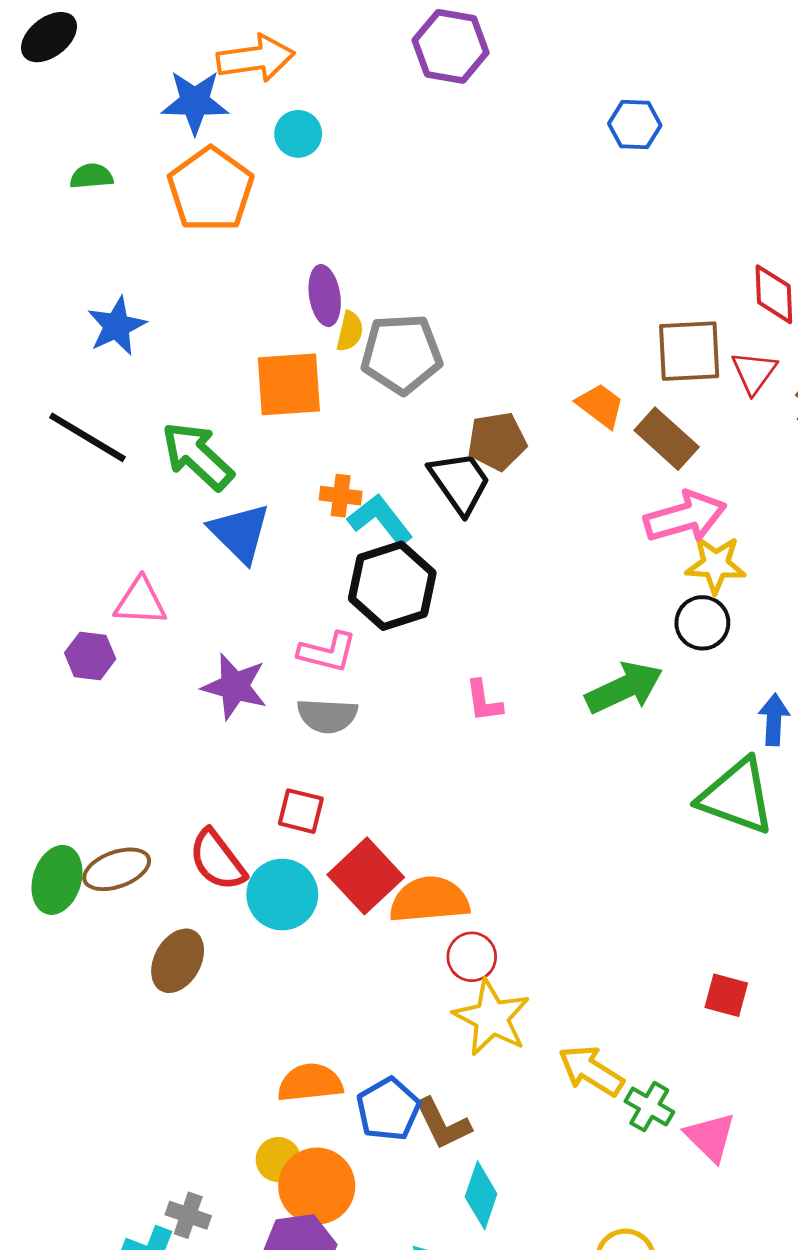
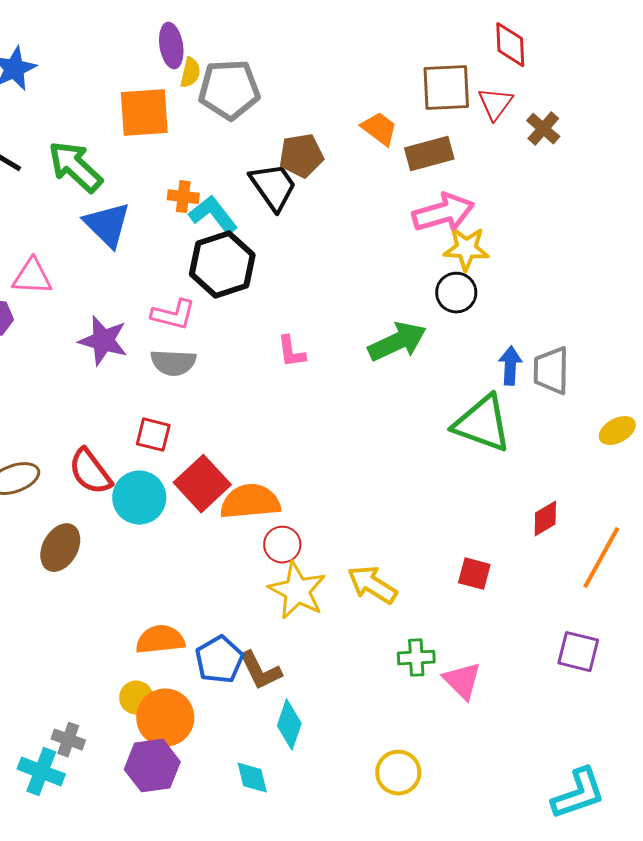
brown rectangle: (667, 439) -> (429, 154), turned -57
yellow arrow: (591, 1071) -> (372, 585), moved
green cross: (649, 1107) -> (416, 658), turned -33

